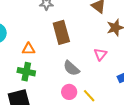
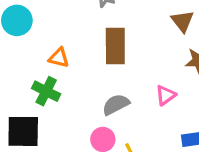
gray semicircle: (71, 68) -> (116, 104), turned 96

